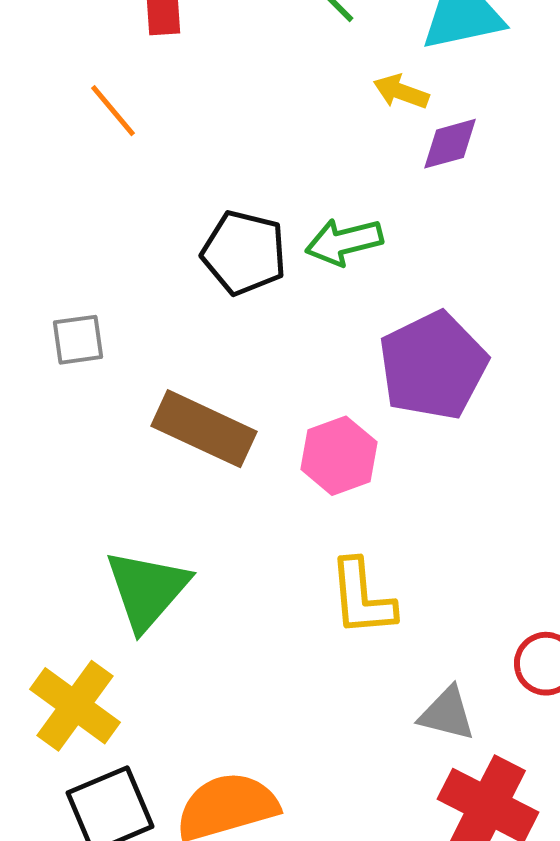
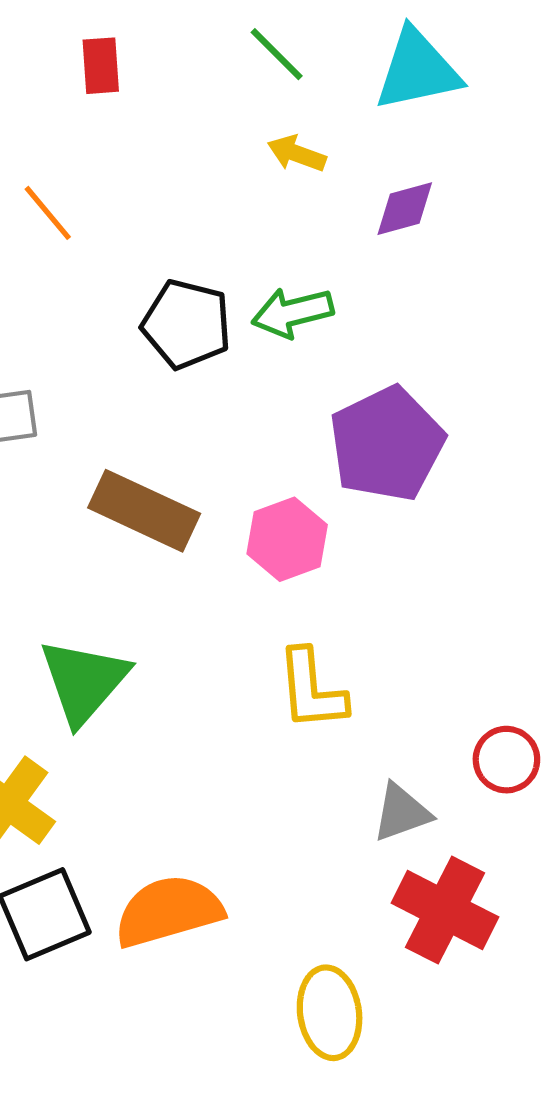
yellow arrow: (401, 92) -> (297, 154), moved
orange line: (113, 111) -> (48, 213), moved
gray triangle: (447, 714) -> (402, 813), turned -34

